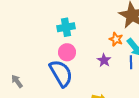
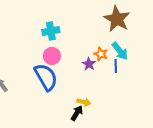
orange star: (116, 39) -> (101, 54), moved

